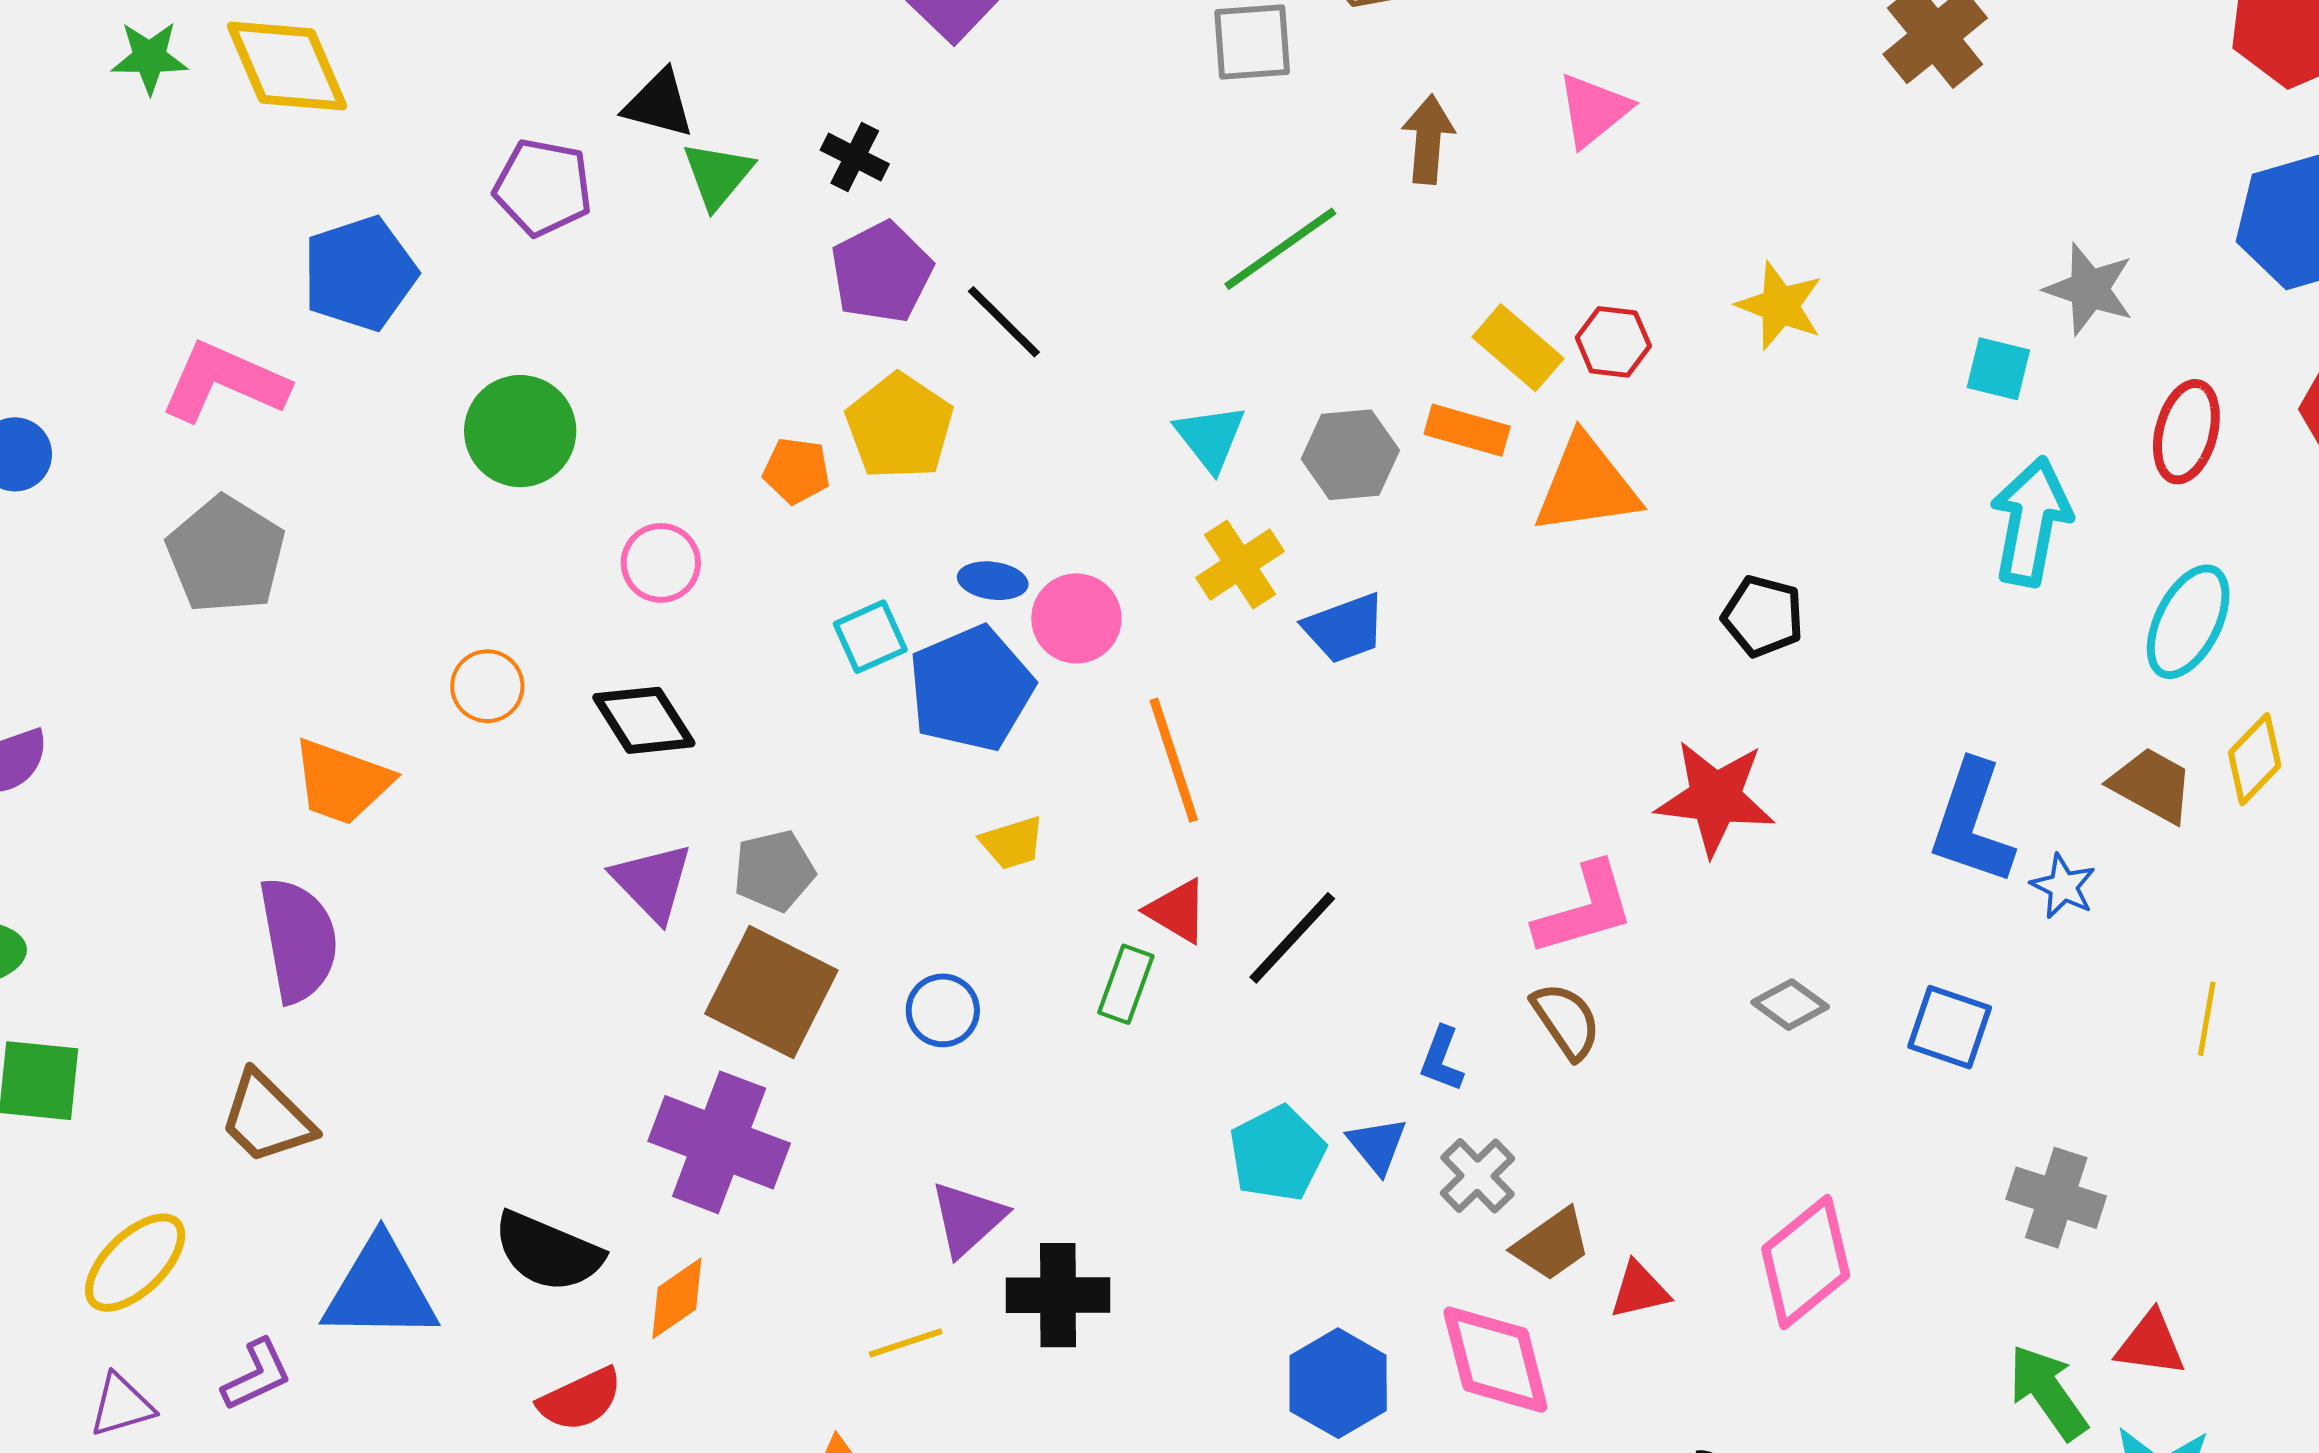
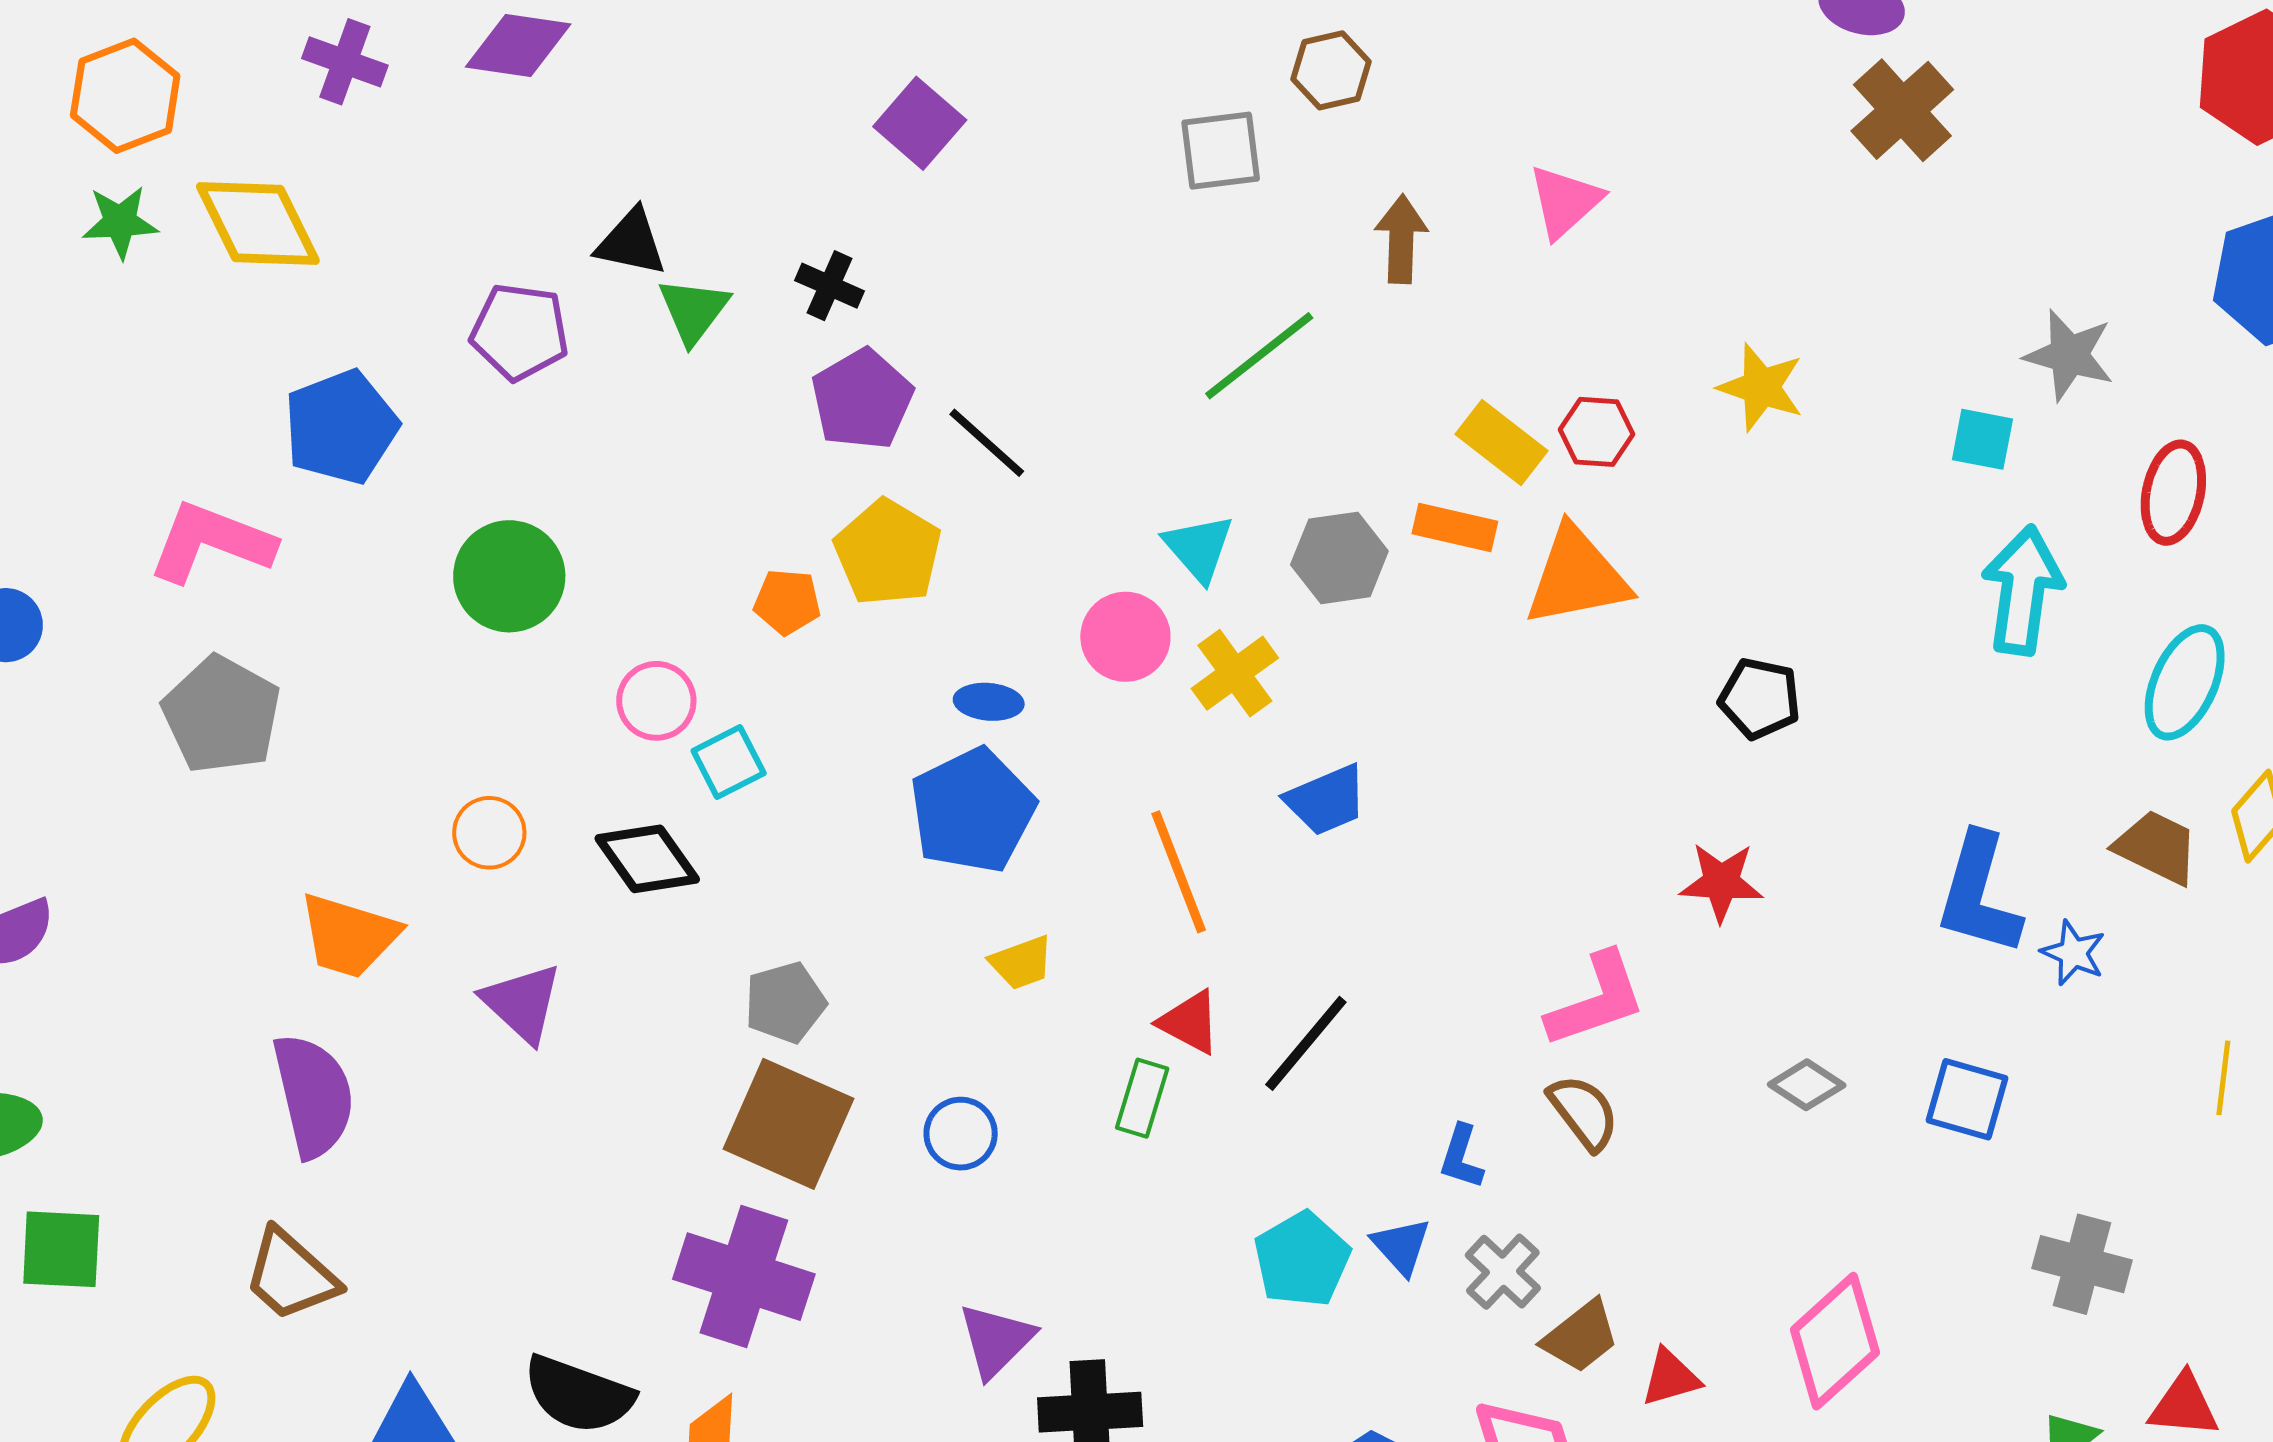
pink circle: (1076, 618) -> (1125, 637), moved
blue trapezoid: (1345, 628) -> (1326, 800), moved
cyan square: (870, 637) -> (729, 762), moved
red star: (1715, 798) -> (1721, 882), size x0.7
purple triangle: (652, 882) -> (522, 1003), moved

